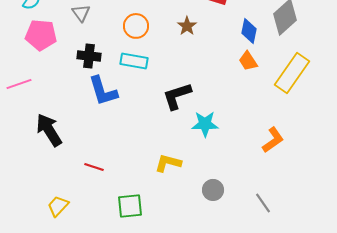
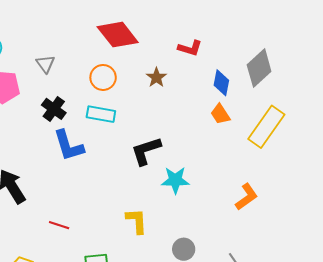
black cross: (89, 56) -> (54, 109), turned 30
yellow L-shape: (168, 163) -> (137, 221), turned 72

